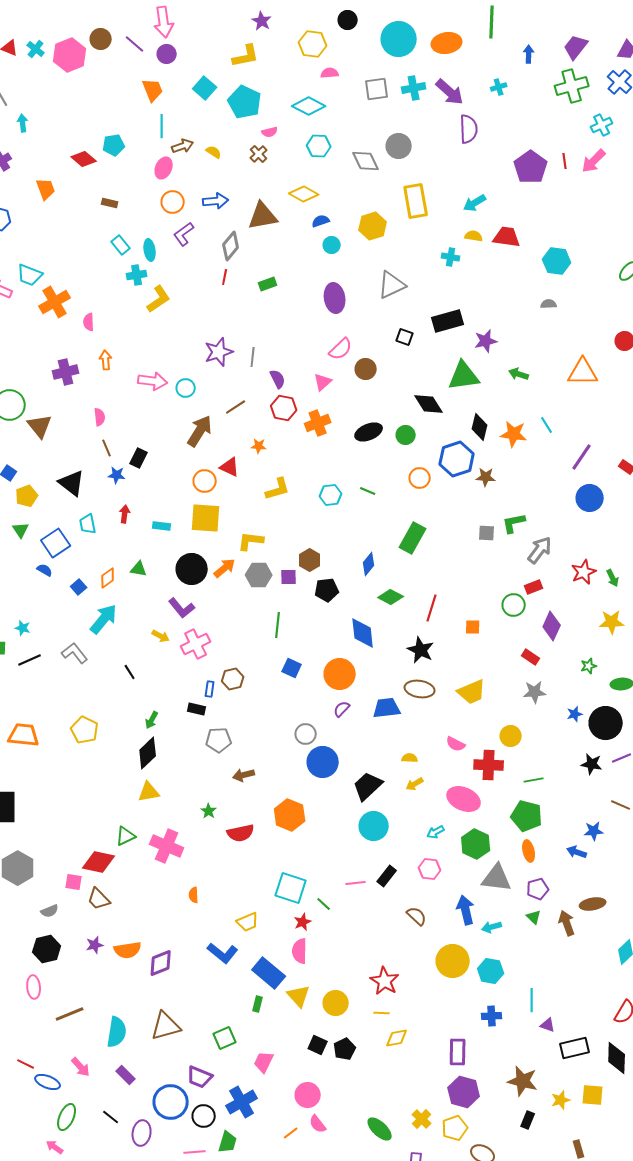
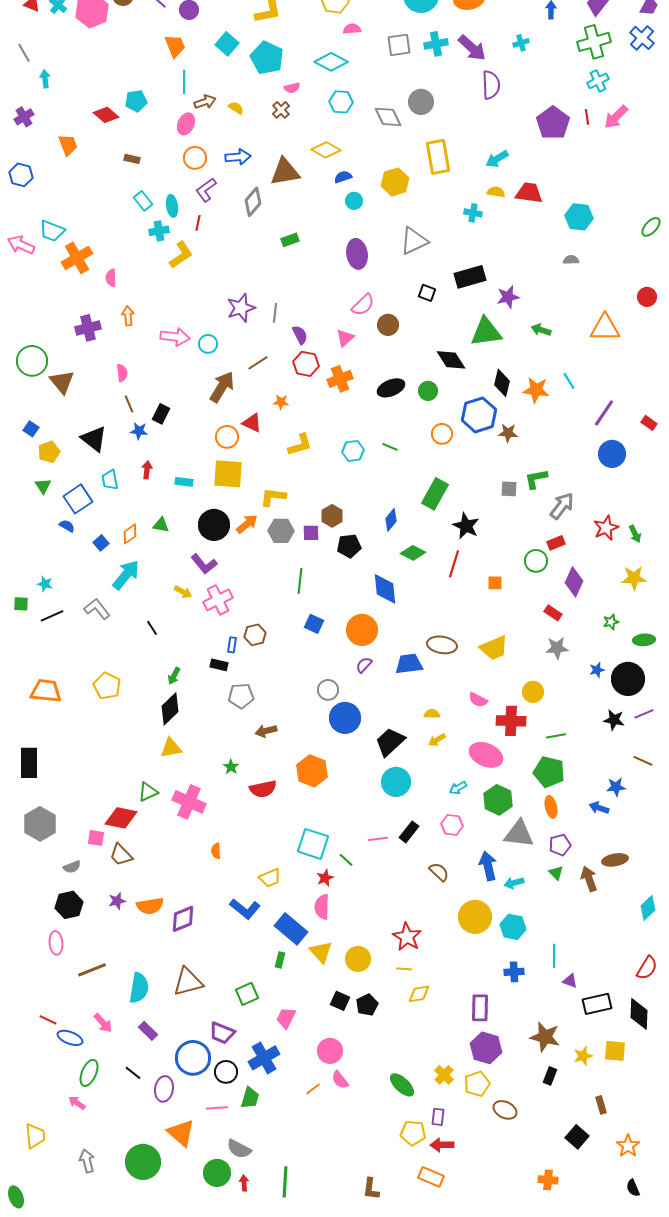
cyan cross: (602, 125) -> (598, 81), moved
red line: (225, 277) -> (198, 223), moved
black star: (421, 650) -> (466, 526), moved

